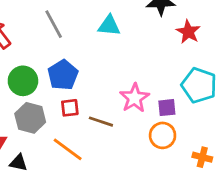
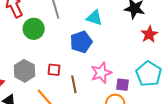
blue pentagon: (63, 75) -> (81, 42), moved
green circle: (23, 81) -> (34, 29), moved
brown line: (101, 122) -> (74, 84), turned 48

